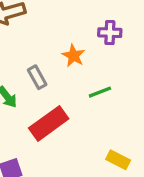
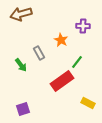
green line: (100, 92) -> (77, 62), turned -32
red rectangle: (49, 123) -> (62, 81), moved

